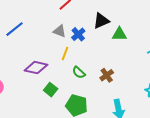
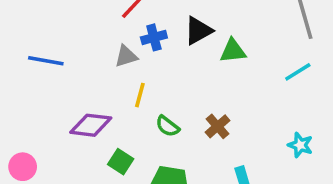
blue line: (14, 29) -> (46, 61), turned 54
gray triangle: (59, 31) -> (126, 56), turned -32
blue cross: (78, 34) -> (154, 37), moved, turned 32

